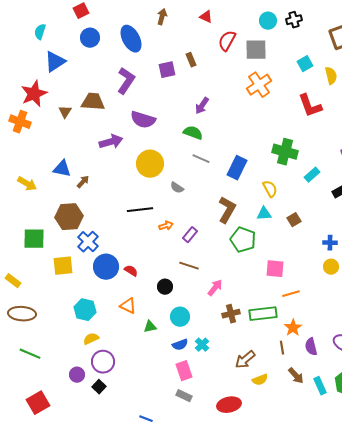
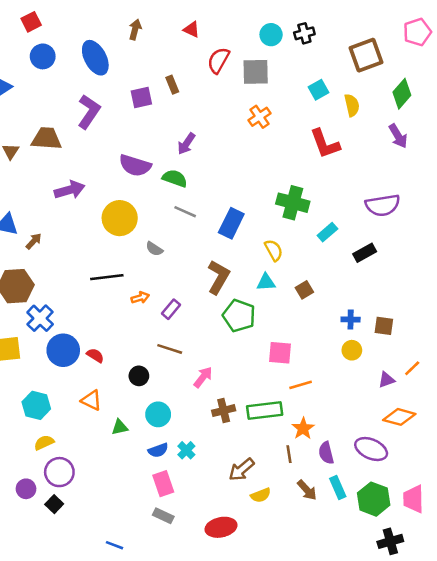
orange cross: (259, 85) -> (259, 117), size x0.7
purple semicircle: (143, 120) -> (135, 165), moved
cyan rectangle: (320, 386) -> (338, 487), moved

